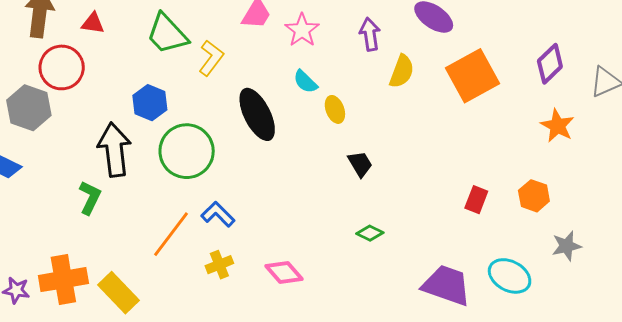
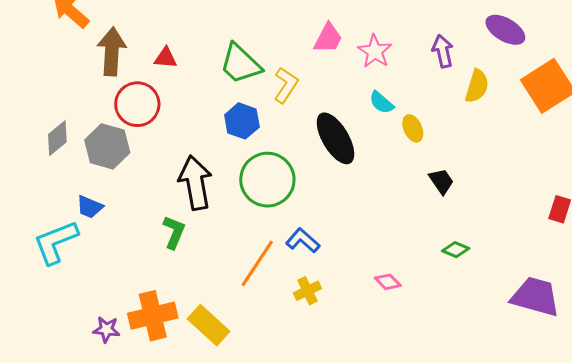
blue hexagon: (150, 103) -> (242, 121), moved
pink diamond: (284, 272) -> (388, 282), moved, size x0.7

